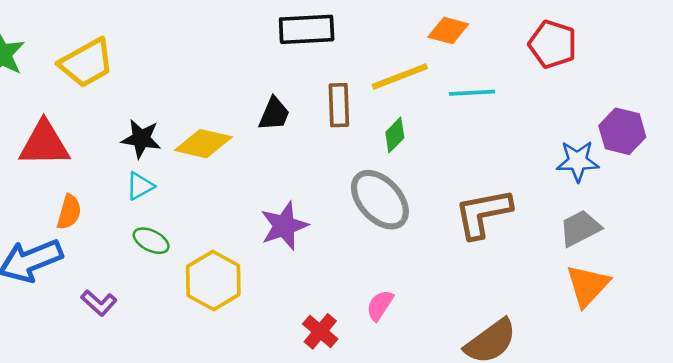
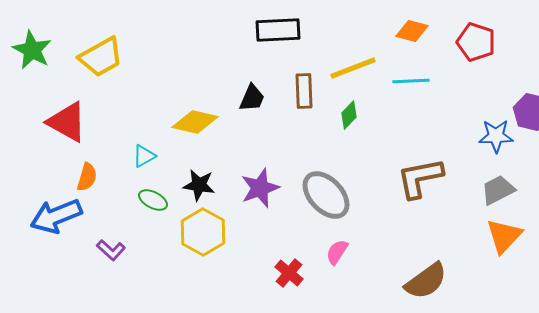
orange diamond: (448, 31) -> (412, 31), moved
black star: (141, 139) -> (199, 185), moved
red triangle: (44, 144) -> (67, 122), turned 30
gray ellipse: (380, 200) -> (326, 195), moved

